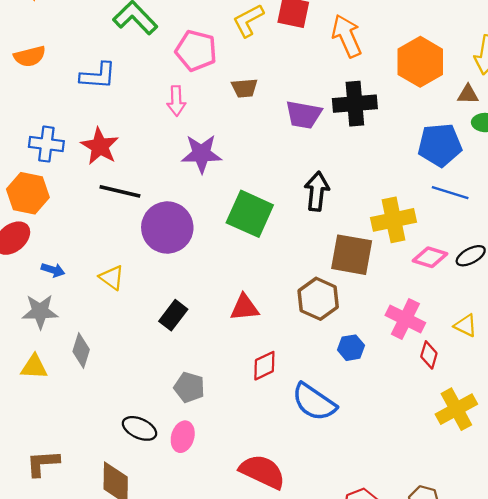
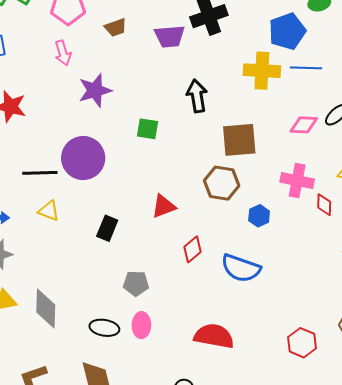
black line: (120, 191) -> (40, 173), moved
green square: (250, 214) -> (147, 129), size x0.6
yellow cross: (394, 220) -> (262, 71), moved, turned 30
gray diamond: (81, 351) -> (46, 309), moved, size x1.4

